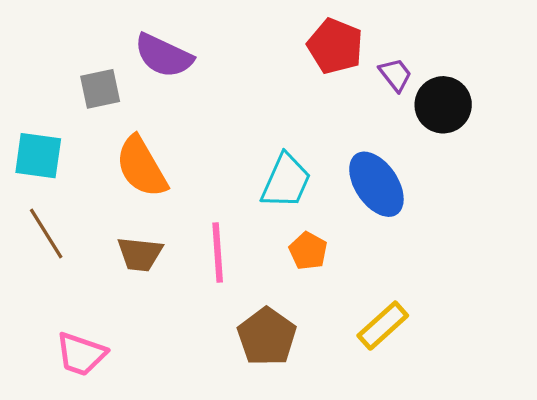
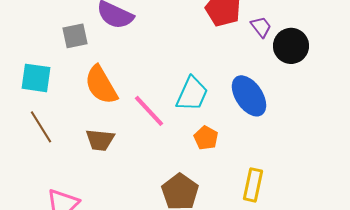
pink line: (218, 252) -> (149, 111), moved, turned -39
yellow rectangle: (383, 326) -> (253, 185), turned -36

